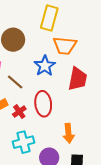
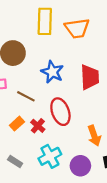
orange trapezoid: (65, 46) -> (77, 28), moved

